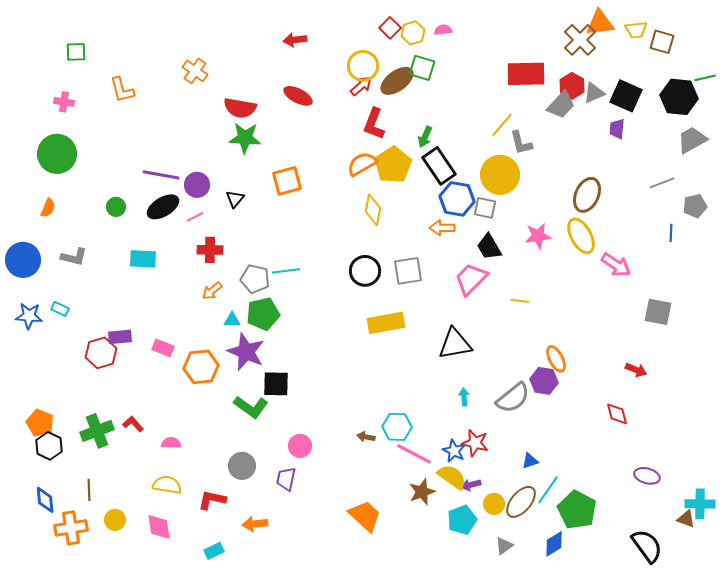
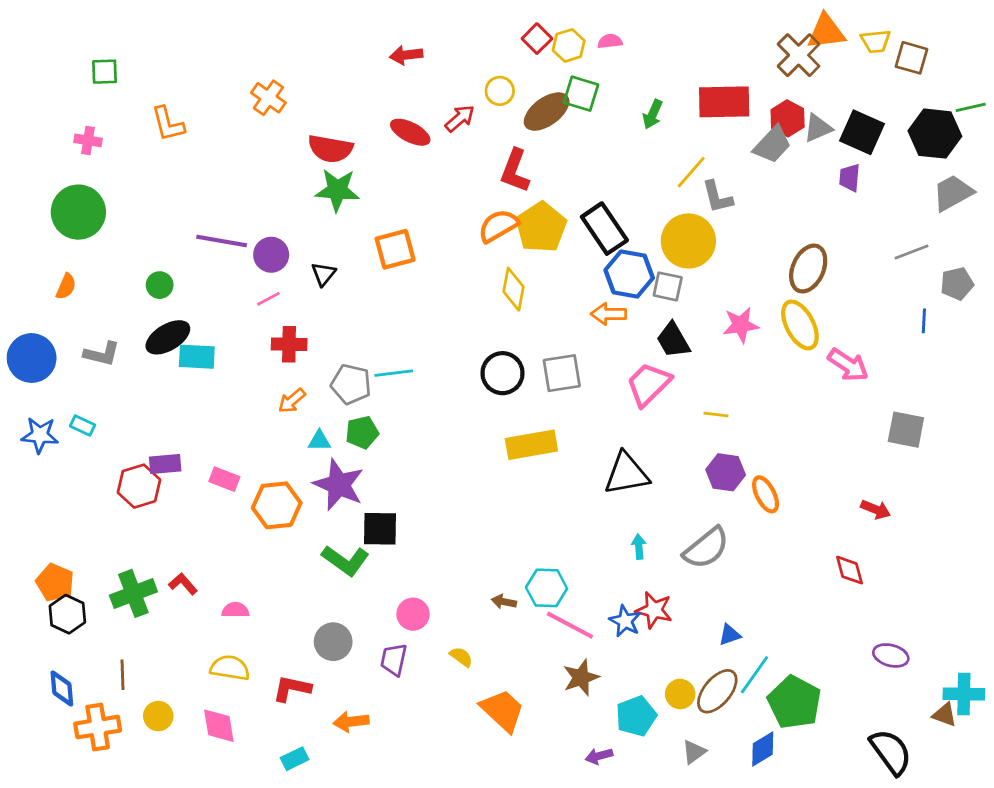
yellow circle: (363, 66) -> (500, 91), size x0.7
red arrow: (361, 86) -> (460, 118), moved
green arrow: (425, 137) -> (653, 114), moved
black ellipse: (163, 207) -> (168, 337), moved
green pentagon: (263, 314) -> (362, 432), size x0.7
purple hexagon: (544, 381) -> (726, 472), moved
yellow semicircle: (452, 477) -> (461, 657), moved, size x0.6
purple arrow: (471, 485) -> (599, 756), moved

